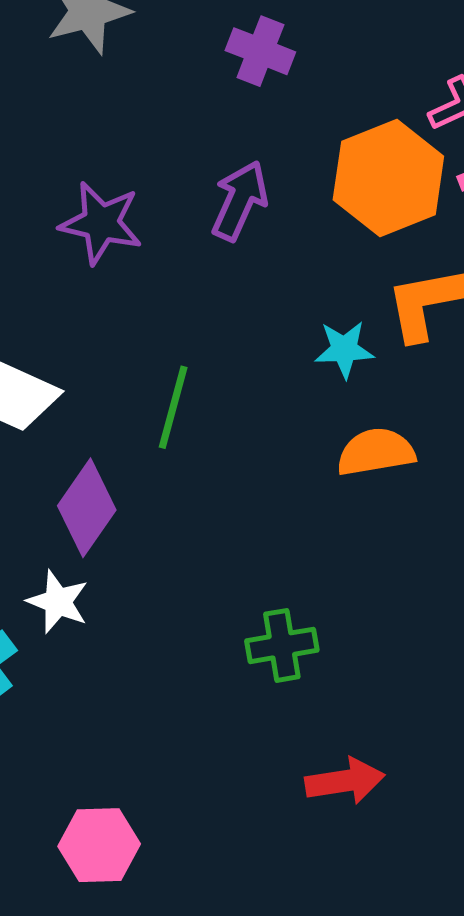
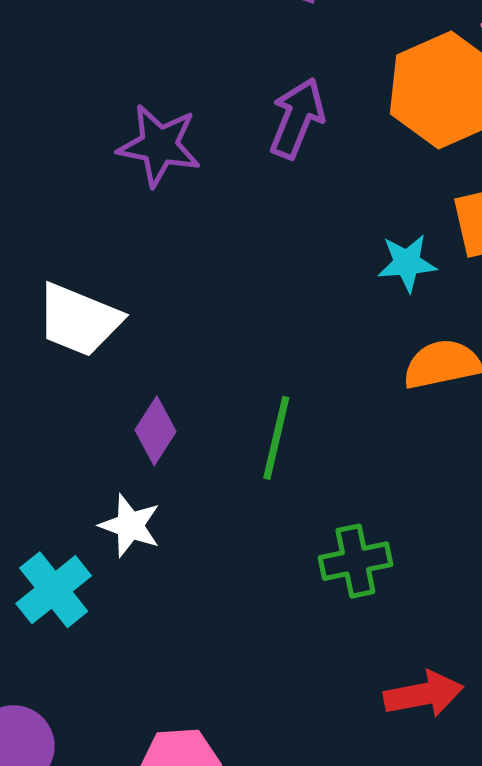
green line: (173, 407) -> (276, 438), moved
purple diamond: (87, 508) -> (155, 431), size x0.7

